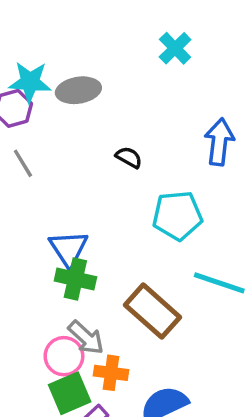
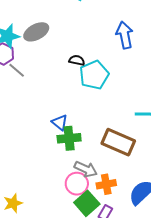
gray line: (23, 163) -> (17, 70), moved
cyan pentagon: (177, 216) -> (94, 75), moved
blue triangle: (69, 249) -> (60, 122), size x0.7

